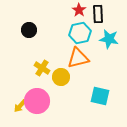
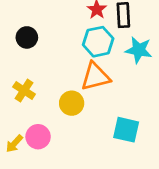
yellow cross: (42, 68) -> (24, 91), moved
pink circle: (37, 101) -> (38, 137), size x0.7

